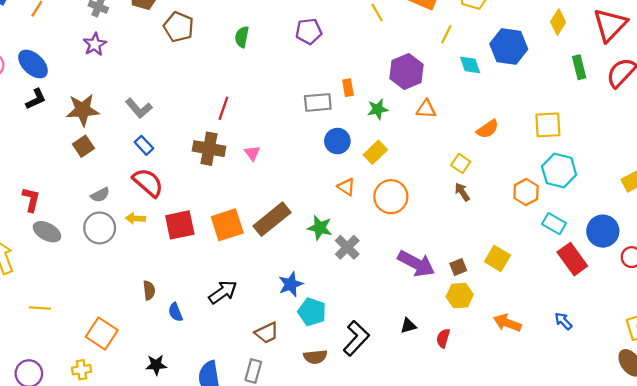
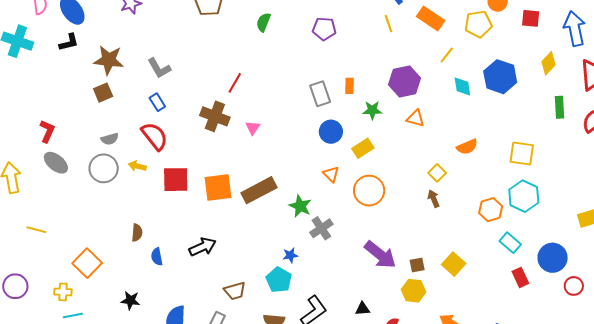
gray rectangle: (318, 102) -> (320, 94), turned 65
red rectangle: (572, 259) -> (520, 277), size x0.7
blue star: (291, 284) -> (290, 255), moved, size x0.7

